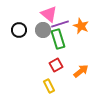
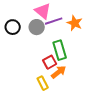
green rectangle: (58, 39) -> (60, 50), moved
orange arrow: (81, 71) -> (59, 72), moved

